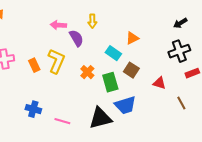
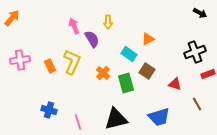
black arrow: (180, 23) -> (200, 13), moved, turned -120
pink arrow: (58, 25) -> (74, 26), turned 63
blue trapezoid: (125, 105) -> (159, 117), moved
pink line: (62, 121) -> (78, 122), turned 56

